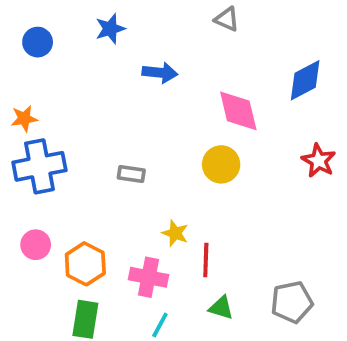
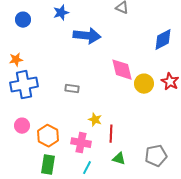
blue arrow: (160, 73) -> (87, 36), size x1.5
pink diamond: (238, 111) -> (122, 70), moved
yellow circle: (221, 164) -> (144, 84), moved

